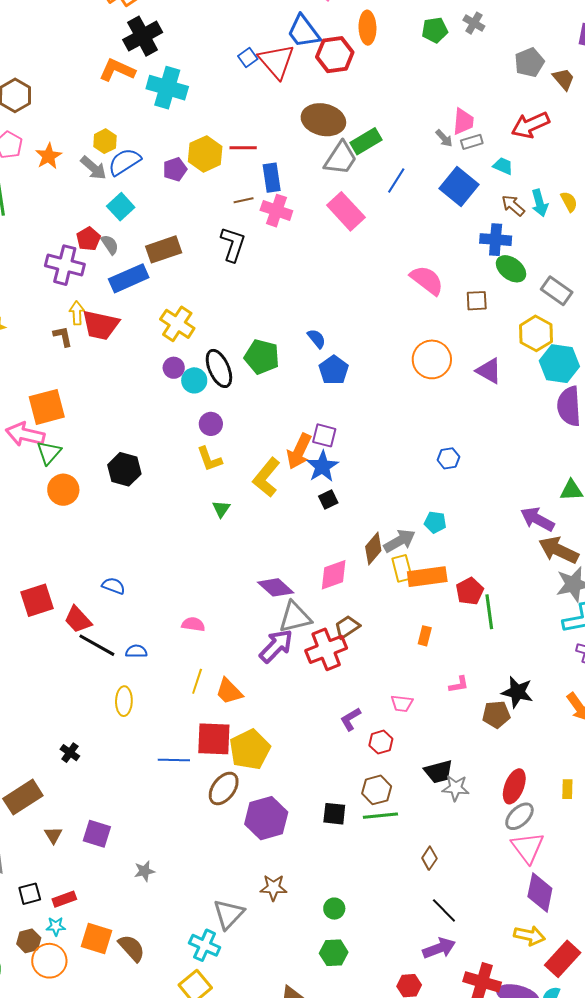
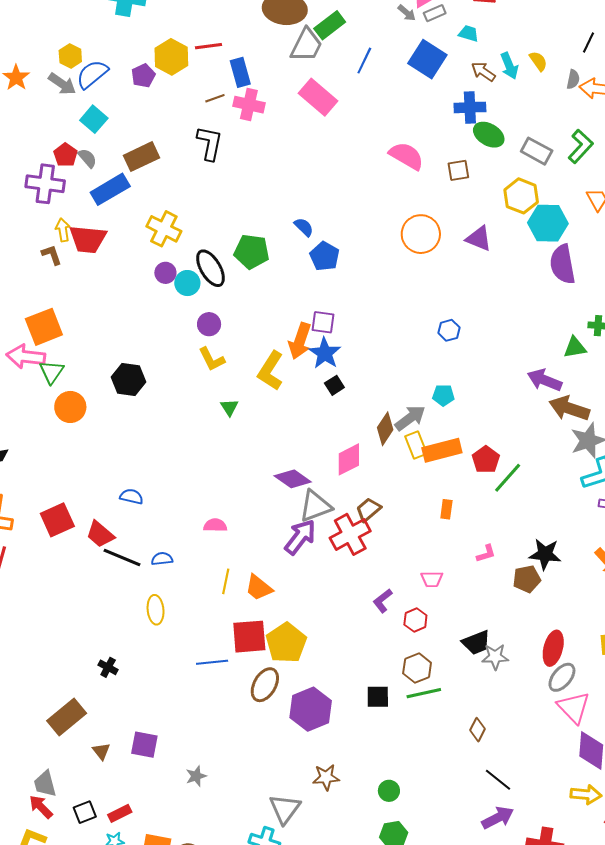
green line: (489, 612) -> (508, 478), turned 56

